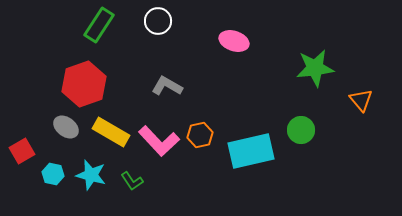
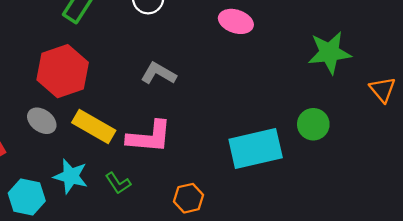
orange hexagon: (200, 135) -> (189, 198), moved
pink L-shape: (159, 141) -> (149, 137), turned -42
cyan hexagon: (53, 174) -> (27, 197), moved, size x1.4

